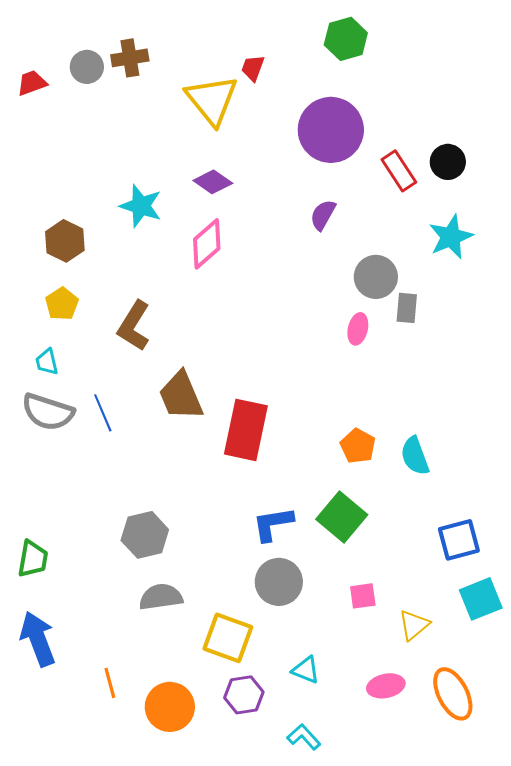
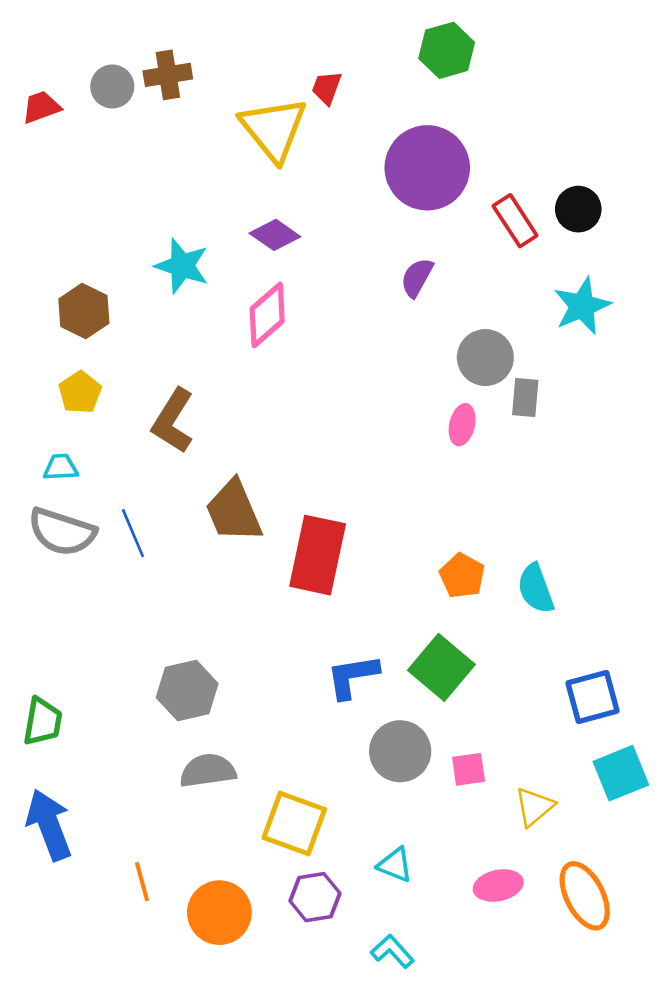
cyan trapezoid: (47, 362) -> (61, 467), turned 100
gray circle: (279, 582) -> (400, 751), moved

